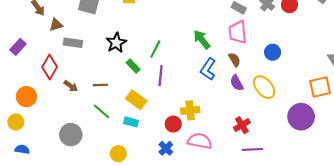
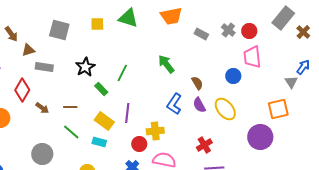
pink trapezoid: (238, 32) -> (252, 57), moved
blue L-shape: (208, 69) -> (174, 104), moved
purple line: (161, 75) -> (127, 113), moved

